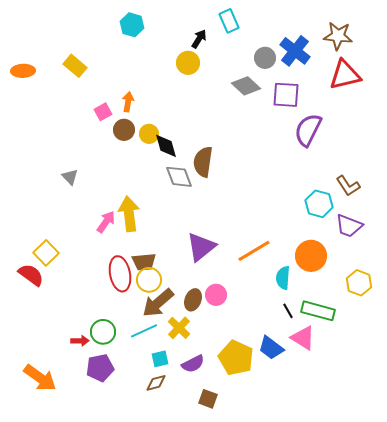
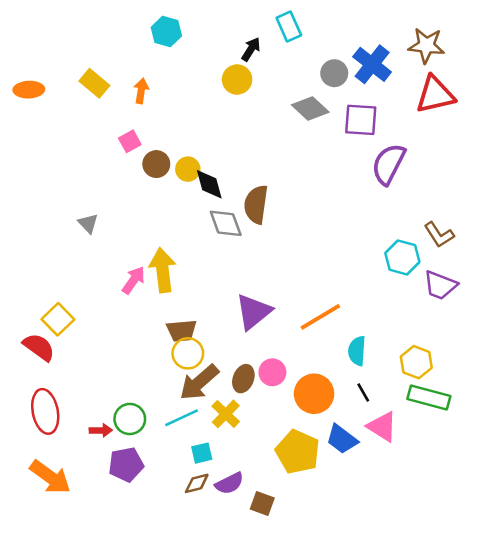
orange arrow: (128, 102) -> (141, 91), moved
orange circle: (311, 256) -> (314, 394), moved
red ellipse: (120, 274) -> (45, 411), moved
yellow hexagon: (359, 283) -> (416, 362), moved
green rectangle: (318, 311) -> (429, 398), moved
purple semicircle: (193, 364) -> (229, 483), moved

